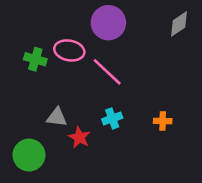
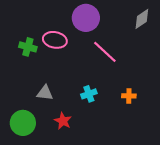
pink line: (107, 72) -> (105, 52), moved
red star: (79, 137) -> (63, 121), moved

